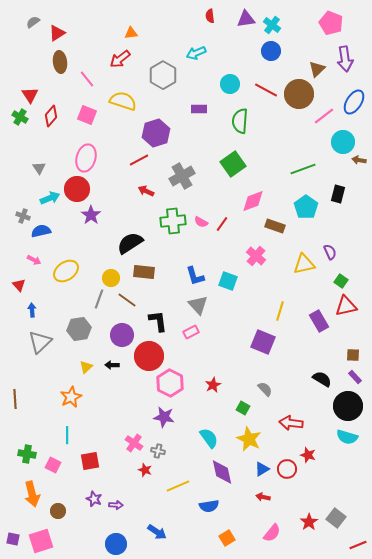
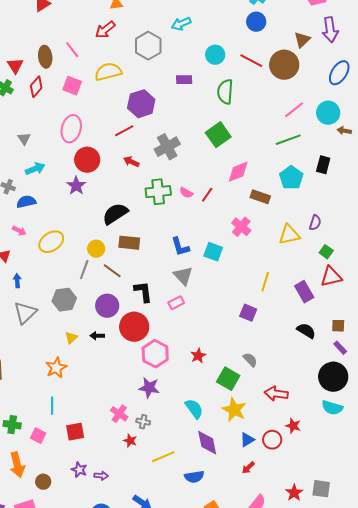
brown ellipse: (60, 62) -> (45, 57), moved
yellow semicircle: (123, 101) -> (108, 72), turned -32
pink line: (324, 116) -> (294, 110), moved
red circle: (77, 189) -> (87, 160), moved
purple semicircle: (330, 252) -> (315, 223), turned 42
purple square: (263, 342) -> (248, 313), size x0.7
black semicircle: (322, 379) -> (306, 331), moved
green square: (243, 408) -> (228, 379), size x1.6
red arrow: (263, 497) -> (248, 468), turned -56
gray square: (336, 518) -> (321, 489), turned -30

